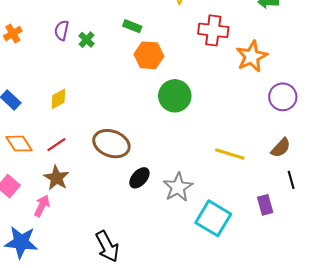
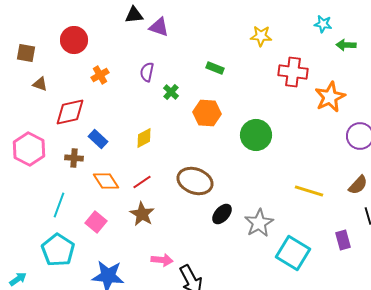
green cross: (87, 40) -> (171, 92), moved
orange hexagon: (149, 55) -> (207, 113), moved
pink arrow: (42, 206) -> (162, 260), moved, turned 70

